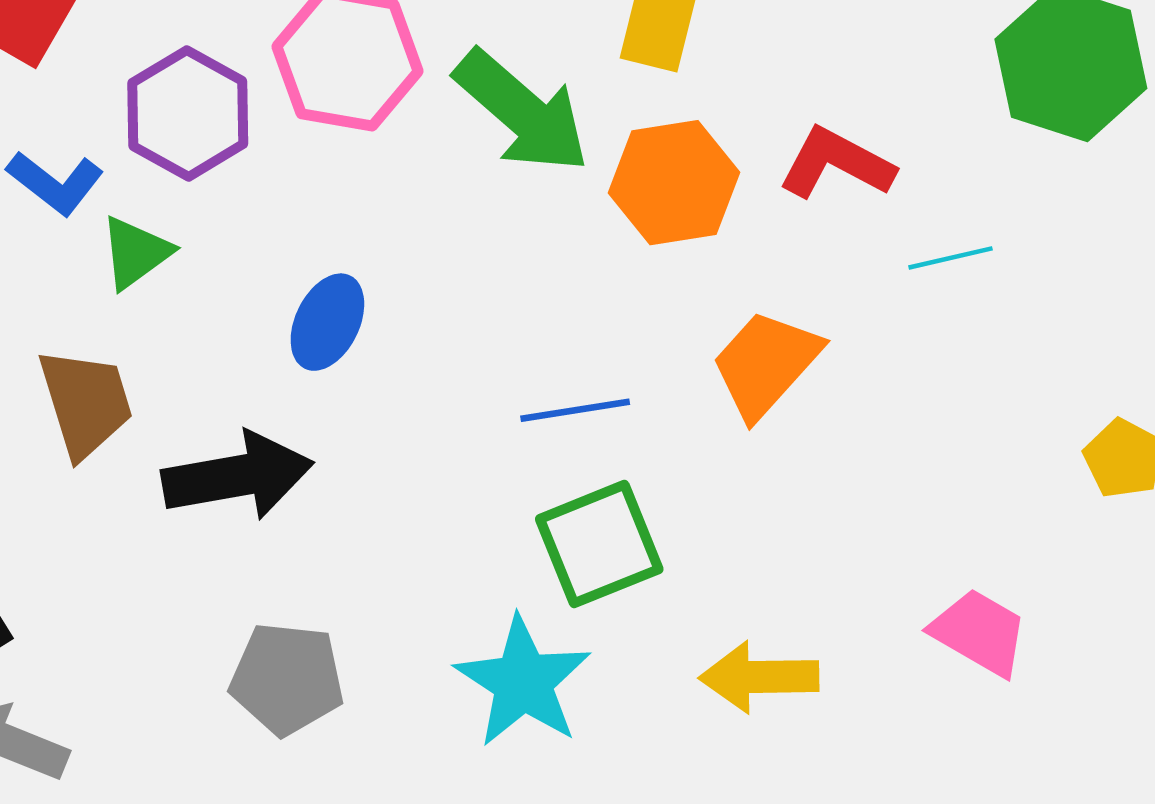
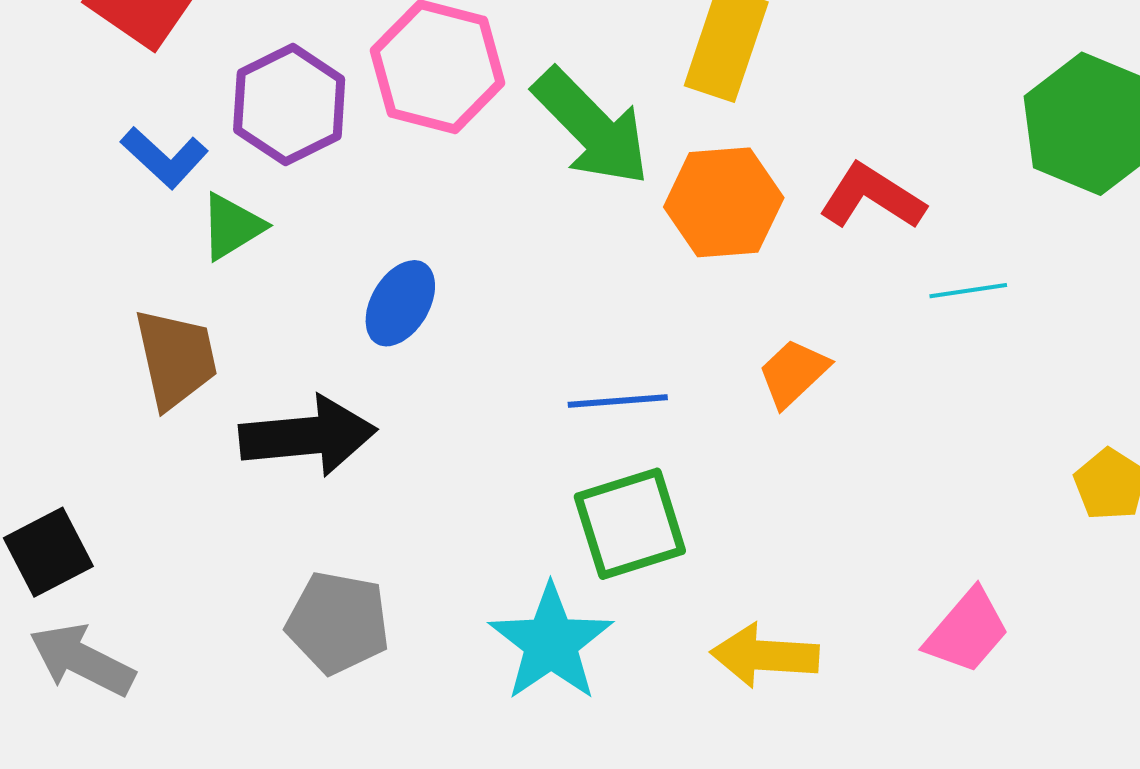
orange trapezoid: (766, 364) -> (793, 373), size x0.7
pink trapezoid: (979, 632) -> (967, 631), turned 96

